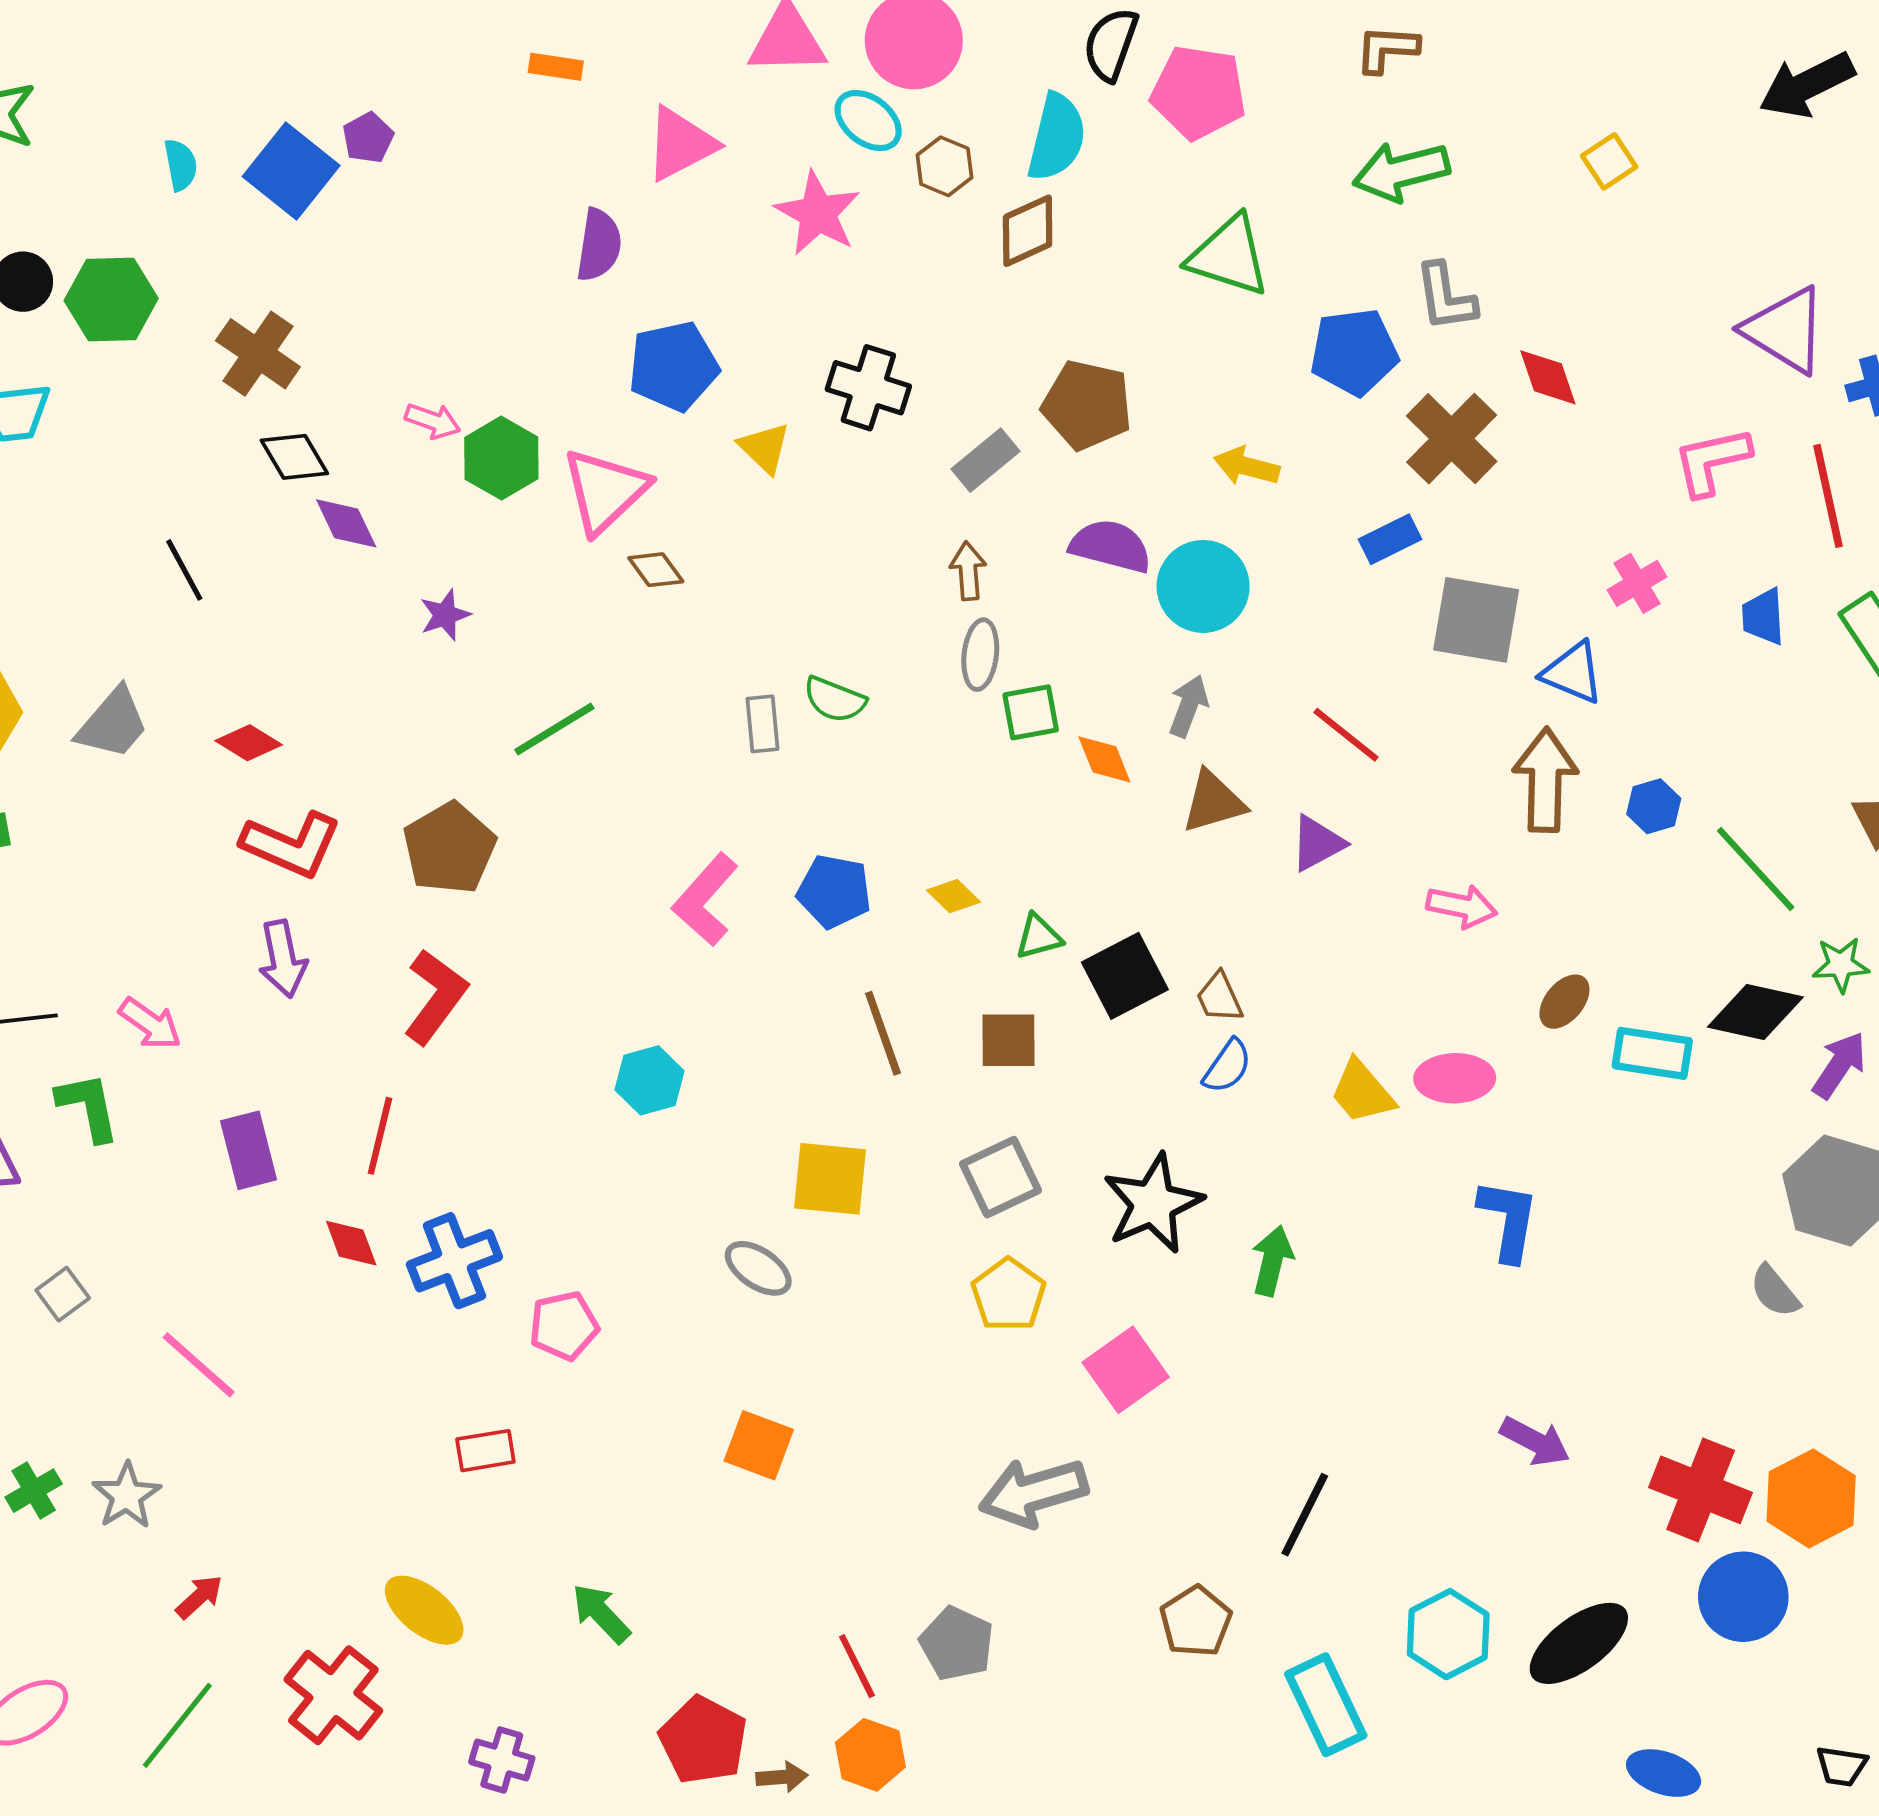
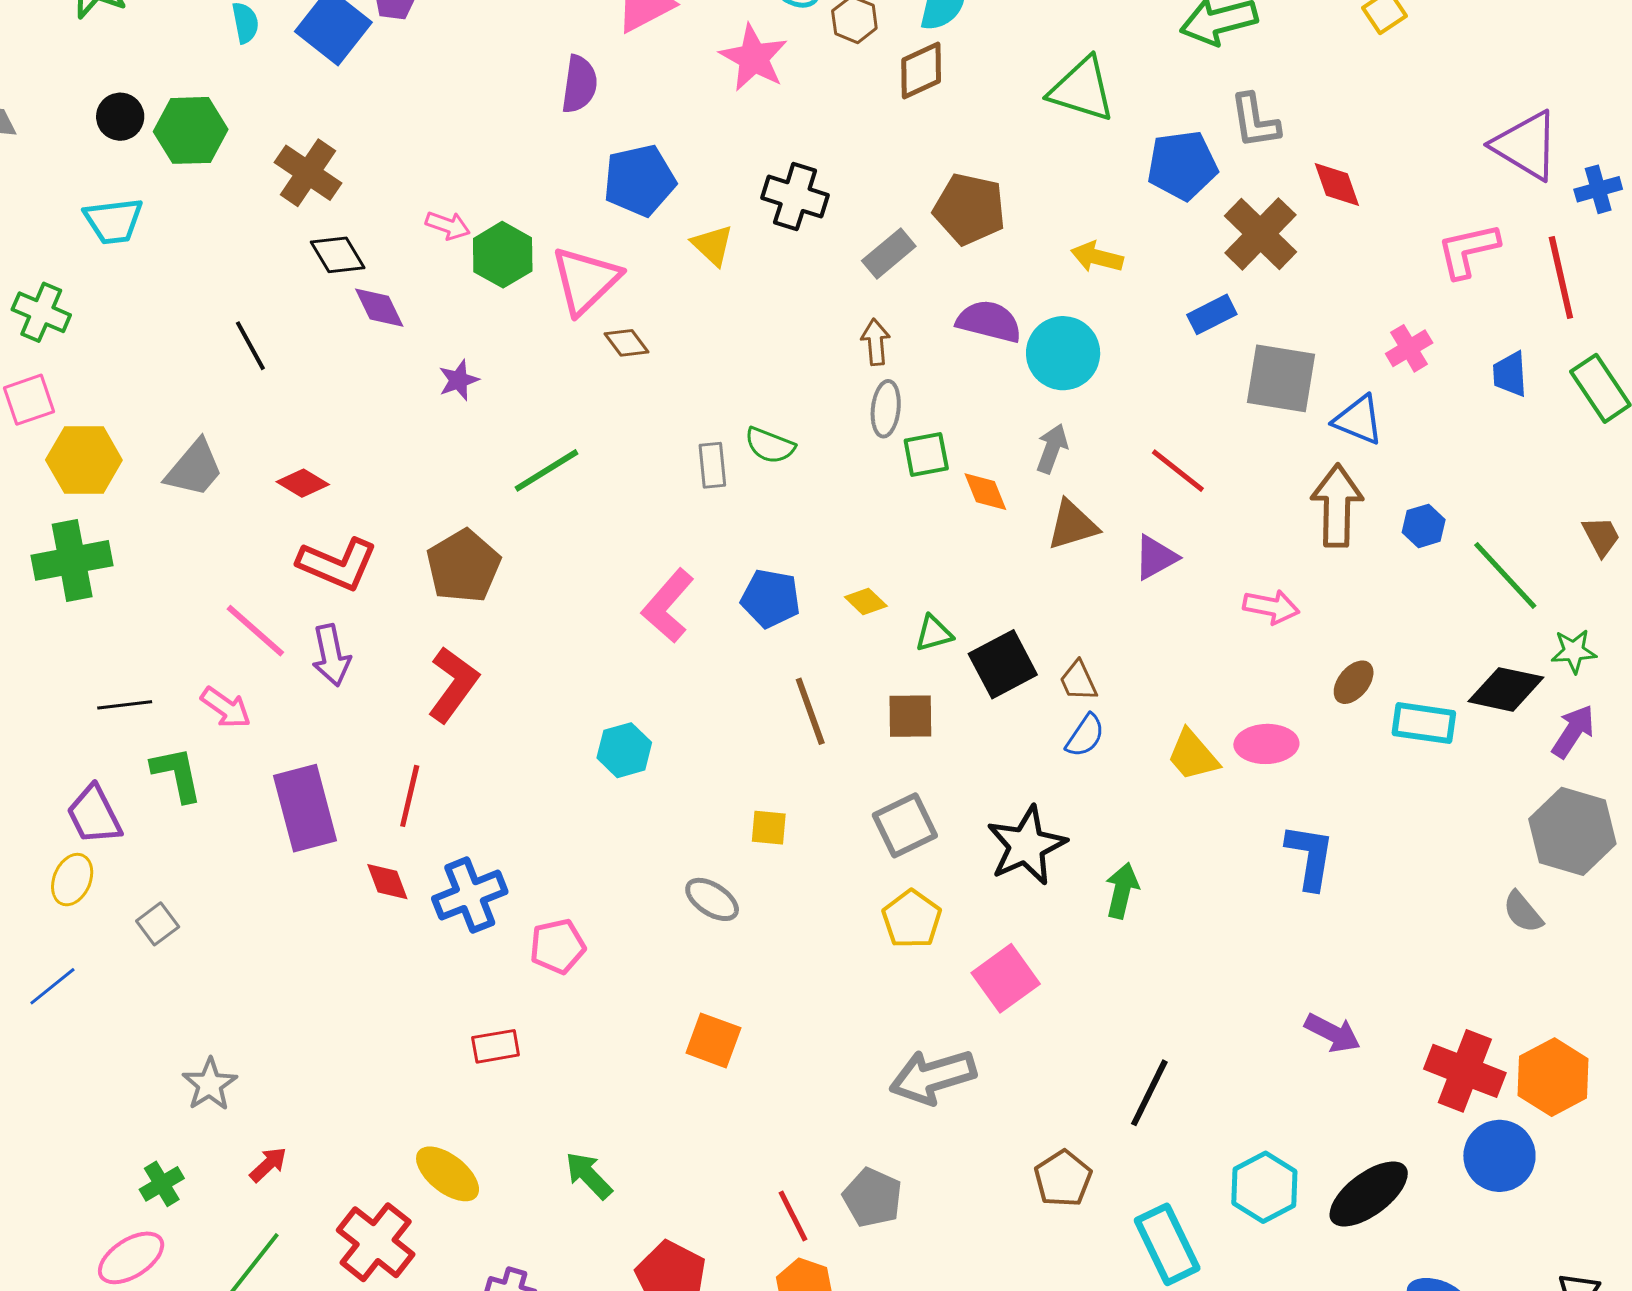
purple rectangle: (249, 1150) -> (305, 808), size x1.4
yellow square: (830, 1179) -> (769, 828), size x0.6
pink line: (199, 1365) -> (255, 631), moved
green cross: (34, 1491) -> (162, 1184), moved

